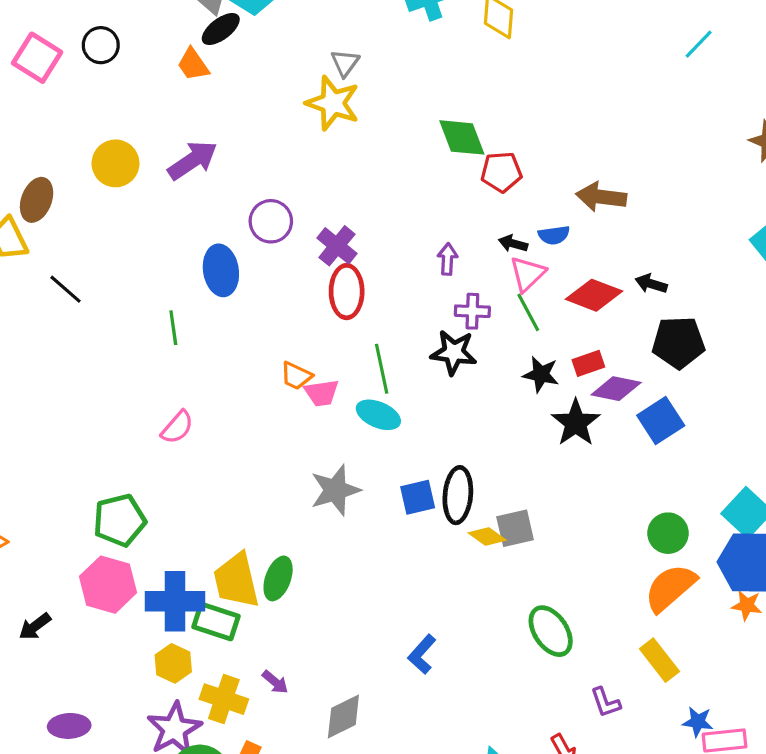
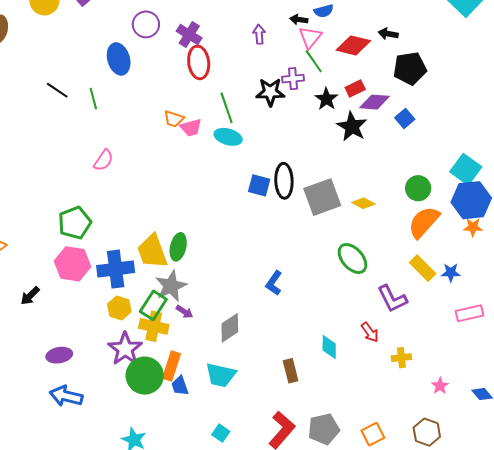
black line: (66, 289) -> (57, 90), moved
purple cross: (472, 311) -> (293, 79), moved
black star: (541, 374) -> (326, 99), turned 30
blue square: (661, 420) -> (405, 118), size x0.7
gray star: (335, 490) -> (171, 286), moved
blue square: (418, 497) -> (259, 185), turned 35
gray square: (515, 528) -> (322, 197), size x1.5
yellow diamond: (487, 537) -> (363, 203), moved
green rectangle: (216, 621) -> (153, 305), moved, turned -68
purple L-shape: (605, 702) -> (392, 299), size x1.5
blue star: (698, 722) -> (451, 273), moved

